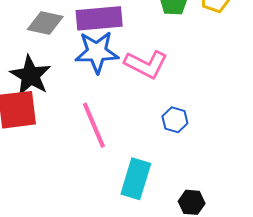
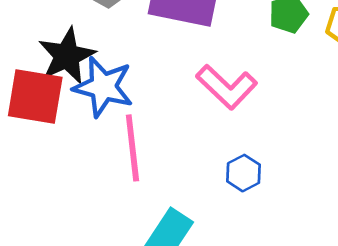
blue star: (97, 52) -> (103, 87), moved

